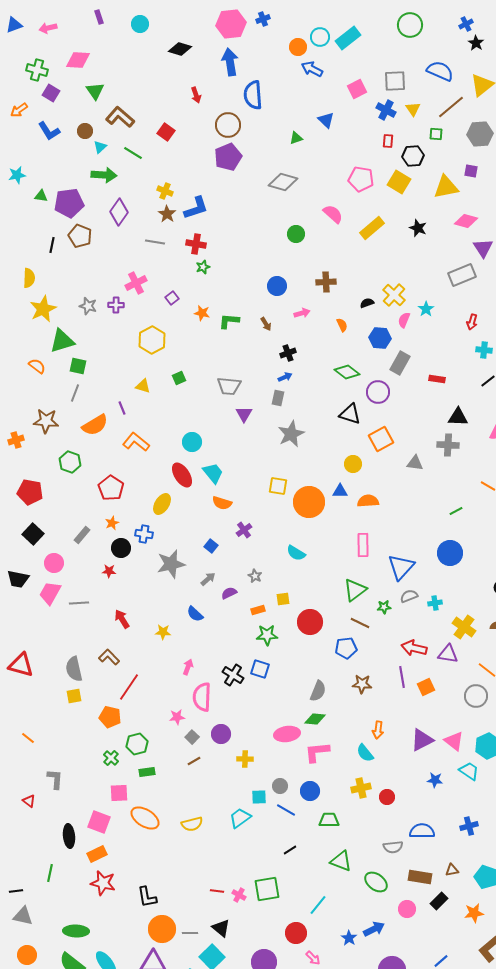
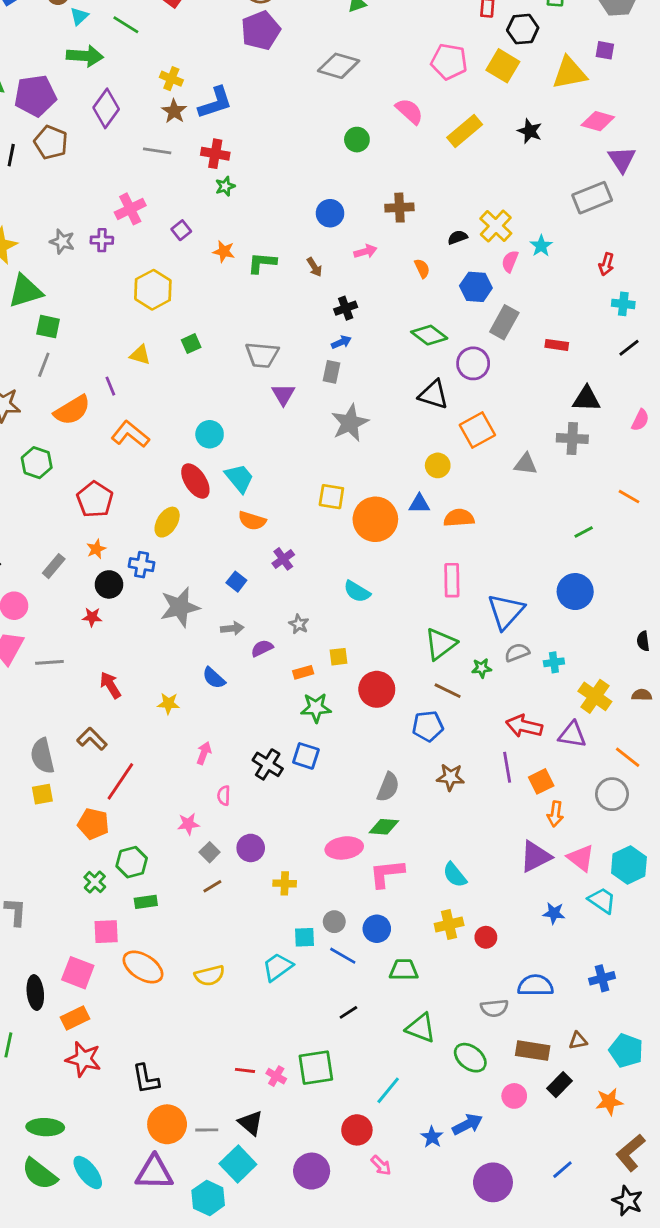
gray arrow: (208, 579) -> (232, 628), turned 35
pink semicircle: (202, 697) -> (224, 796), size x0.5
orange arrow: (378, 730) -> (555, 814), moved

